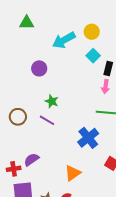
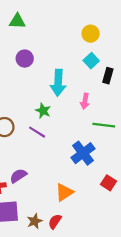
cyan arrow: (64, 40) -> (58, 83), moved, turned -60
purple circle: (39, 68) -> (25, 59), moved
pink arrow: (105, 87) -> (85, 101), moved

